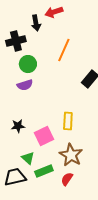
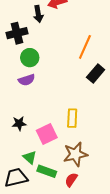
orange line: (64, 50) -> (85, 47), moved
brown star: (71, 155) -> (75, 154), turned 30
green rectangle: (44, 171) -> (47, 171), turned 42

